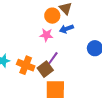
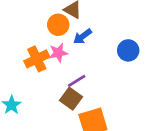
purple line: (53, 58) -> (77, 81), turned 40
orange cross: (26, 65) -> (37, 59), moved, turned -30

